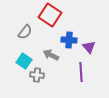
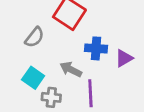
purple triangle: (89, 47) -> (124, 58), turned 40
purple line: (81, 72) -> (90, 93), moved

